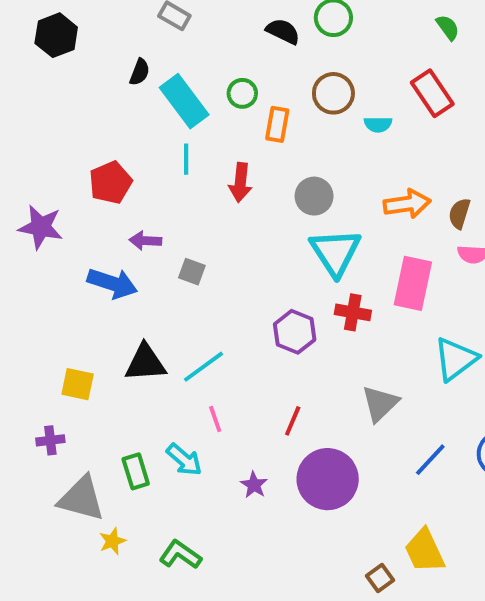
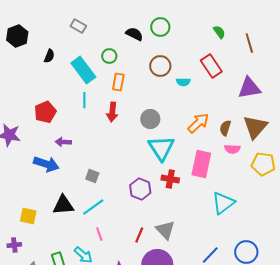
black semicircle: (140, 72) -> (49, 56), moved
green circle: (242, 93) -> (109, 56), moved
orange rectangle: (277, 124) -> (118, 82), moved
orange arrow: (407, 204) -> (198, 123), turned -35
gray square: (192, 272) -> (92, 176), moved
gray triangle: (380, 403) -> (165, 230), moved, turned -30

